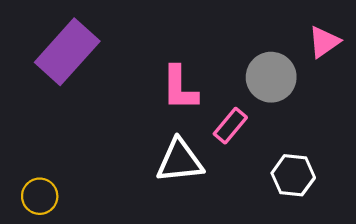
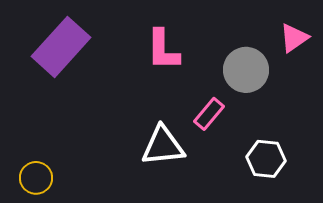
pink L-shape: (180, 88) -> (163, 50), moved

